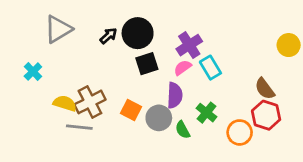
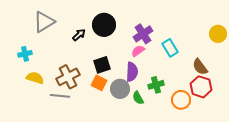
black arrow: (108, 36) -> (79, 35), moved
black square: (147, 64) -> (102, 65), moved
cyan rectangle: (210, 68) -> (170, 48), moved
cyan cross: (33, 72) -> (25, 54), turned 32
yellow semicircle: (65, 103) -> (35, 78), moved
green cross: (206, 113) -> (156, 85), turned 35

